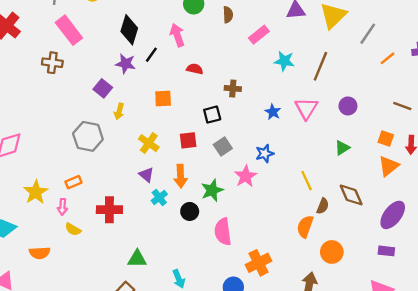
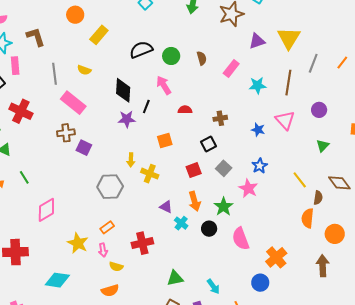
gray line: (368, 34) -> (313, 63), moved
purple square: (103, 88) -> (84, 148), moved
yellow cross: (149, 143) -> (150, 174), moved
orange semicircle: (40, 253) -> (110, 291), moved

